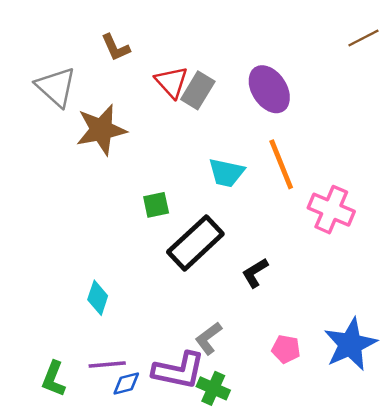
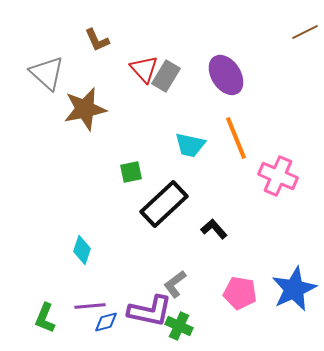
black L-shape: (255, 273) -> (214, 229), turned 80
pink pentagon: (286, 349) -> (240, 293), size x1.4

